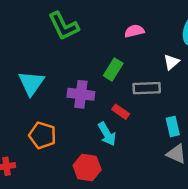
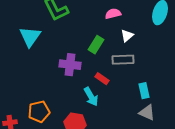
white triangle: (171, 62) -> (127, 36), moved
cyan triangle: (31, 83) -> (30, 37), moved
orange pentagon: (42, 135) -> (39, 112), moved, turned -30

